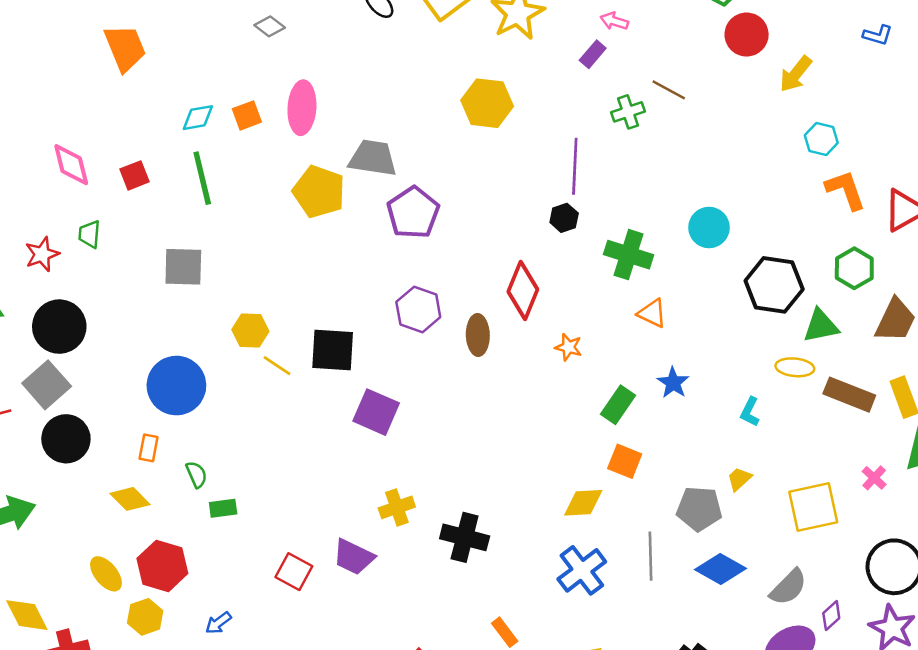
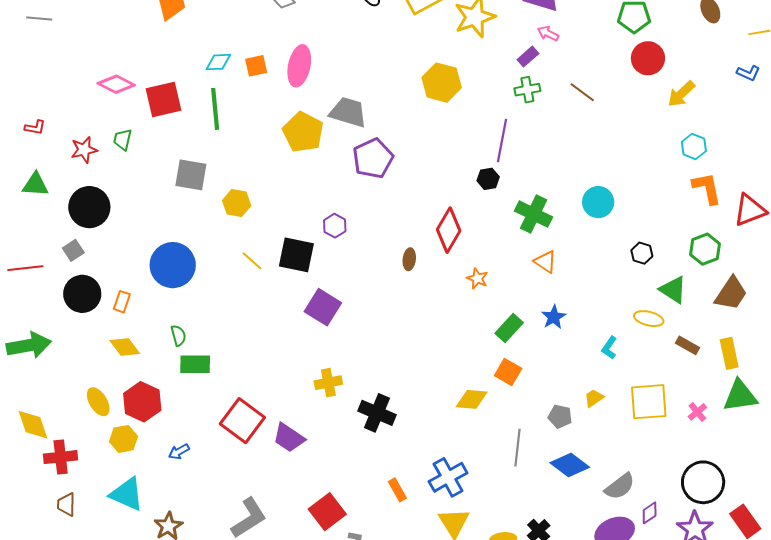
green cross: (628, 112) -> (527, 90), moved
pink diamond: (71, 165) -> (116, 84), turned -57
red square: (134, 175) -> (163, 99), size x1.6
black hexagon: (774, 285) -> (642, 253), size x0.5
purple hexagon: (418, 309) -> (335, 226), moved, size x0.7
green triangle: (821, 326) -> (673, 290), turned 36
yellow hexagon: (250, 331) -> (237, 203), moved
brown ellipse: (478, 335) -> (409, 259), size x0.7
gray square: (47, 385) -> (73, 250), size x0.6
brown rectangle: (849, 395) -> (687, 345), size x0.6
orange rectangle: (149, 448) -> (122, 302), moved
yellow square: (813, 507) -> (649, 402), moved
green rectangle: (223, 508) -> (195, 364), size x1.4
gray pentagon: (699, 509) -> (560, 417), size x0.7
purple trapezoid: (354, 557) -> (289, 438), moved
blue cross: (582, 570) -> (448, 477), moved
red square: (294, 572) -> (242, 421), size x1.5

